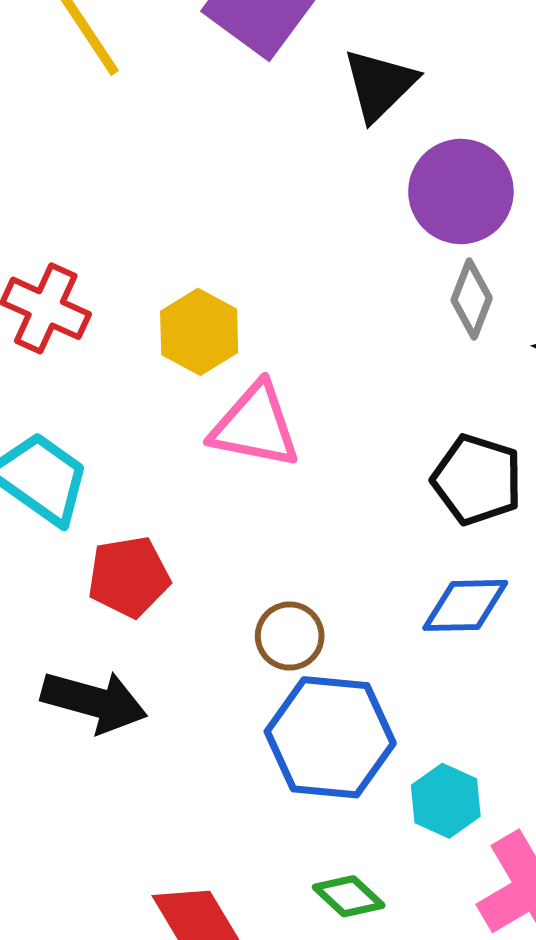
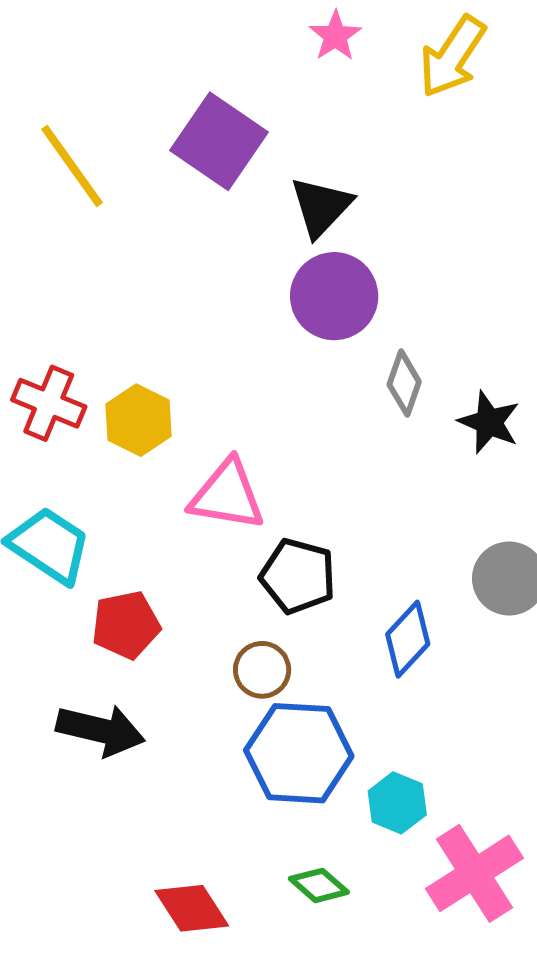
purple circle: (461, 192) -> (334, 296), moved
yellow hexagon: (199, 332) -> (139, 420), moved
black pentagon: (477, 480) -> (298, 576), moved
blue diamond: (465, 605) -> (408, 639), turned -44

